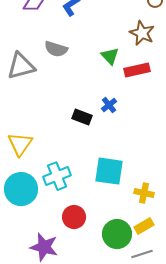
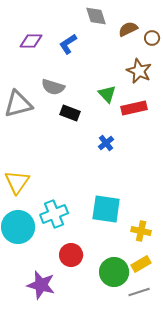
black rectangle: (82, 117) -> (70, 113), moved

